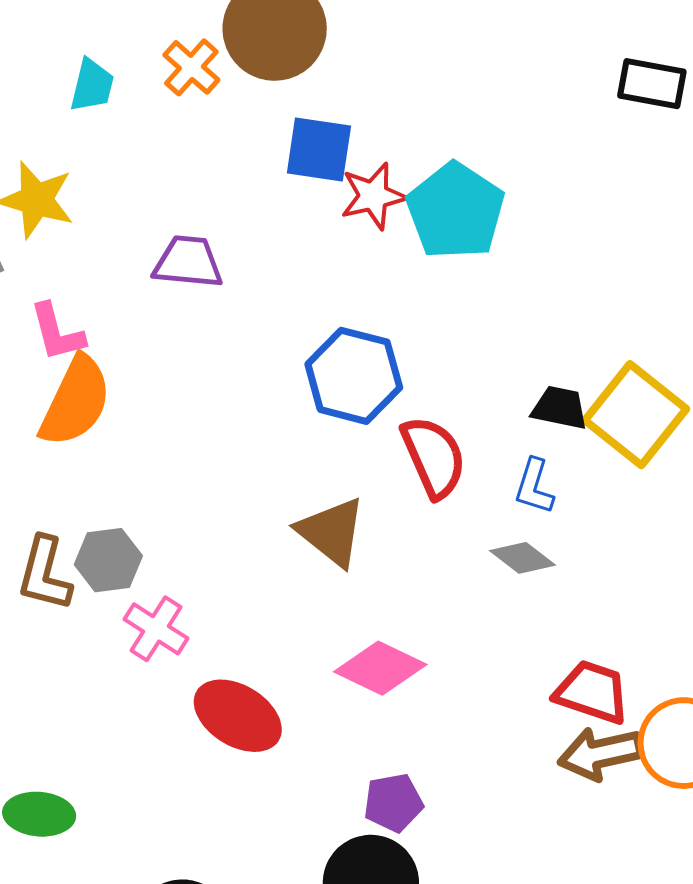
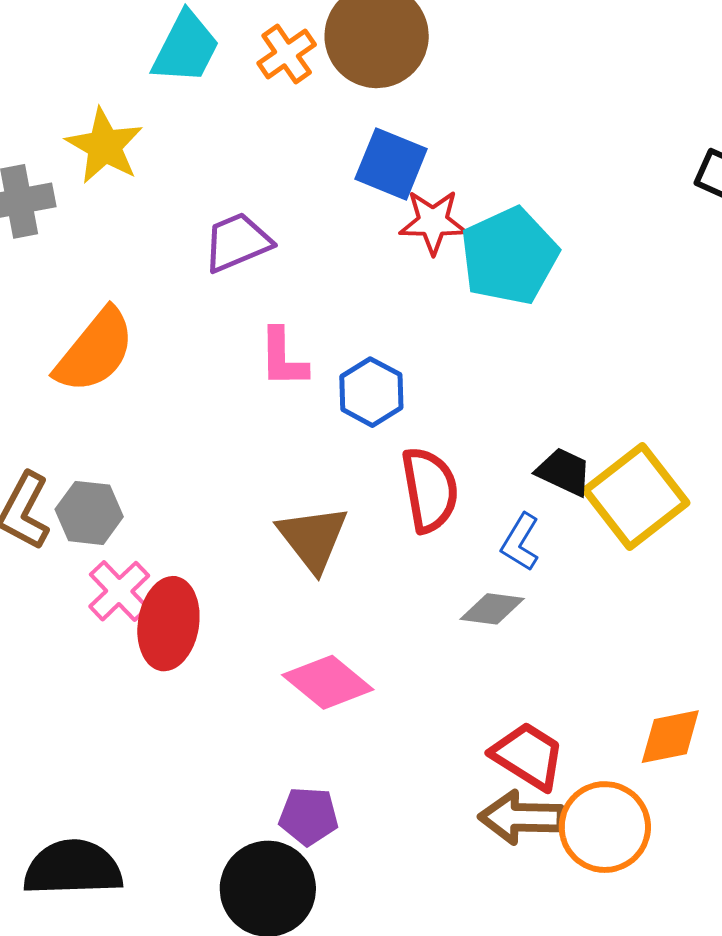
cyan trapezoid: (92, 85) -> (186, 48), size x1.4
purple trapezoid: (188, 262) -> (237, 242), turned -42
pink L-shape: (57, 332) -> (283, 358), moved
blue hexagon: (354, 376) -> (371, 392), size x0.7
gray diamond: (523, 558) -> (492, 609), turned -44
red ellipse: (238, 716) -> (168, 624), moved, turned 54

